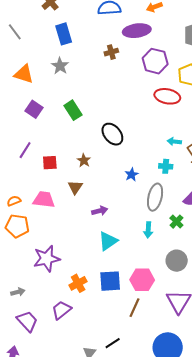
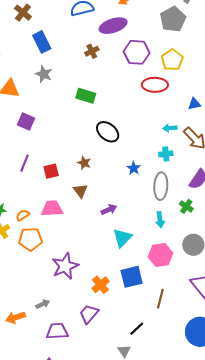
green rectangle: (73, 110) -> (86, 96), moved, turned -30
pink hexagon: (142, 280) -> (161, 255), moved
purple trapezoid: (27, 321) -> (57, 331), turned -40
black line: (113, 343) -> (137, 329), moved

